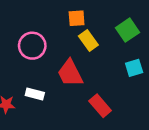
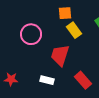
red trapezoid: (70, 73) -> (60, 55), turned 45
white rectangle: (35, 94) -> (47, 80), moved

